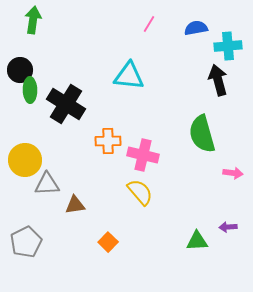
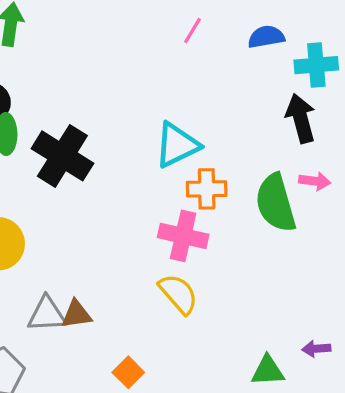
cyan triangle: (129, 76) -> (177, 145), moved, turned -32
orange cross: (108, 141) -> (207, 189), moved
pink arrow: (233, 173) -> (315, 181), moved
gray triangle: (47, 184) -> (47, 314), moved

